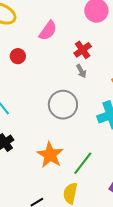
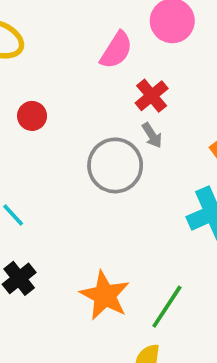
pink semicircle: (48, 31) -> (116, 50), moved
gray circle: (63, 105) -> (115, 165), moved

